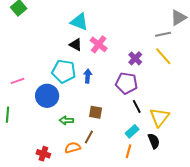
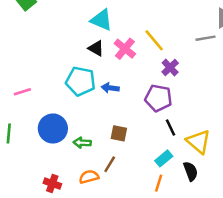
yellow line: (163, 56) -> (154, 40), moved
blue arrow: (88, 76) -> (110, 88), turned -88
blue circle: (47, 96) -> (53, 128), moved
yellow triangle: (160, 117) -> (198, 142), turned -30

